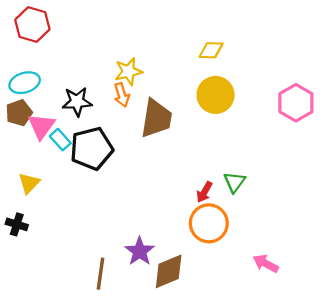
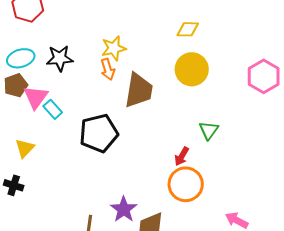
black star: (77, 102) -> (60, 58), moved
black pentagon: (92, 149) -> (99, 133), moved
green triangle: (235, 182) -> (209, 130), moved

